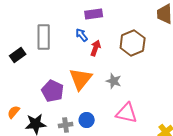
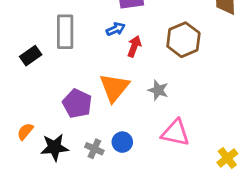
blue arrow: (82, 35) -> (116, 29), turned 104
gray cross: (66, 125) -> (94, 149), turned 32

